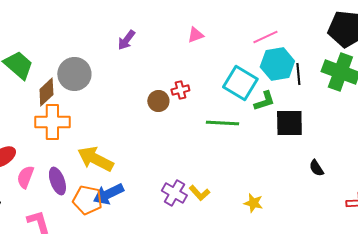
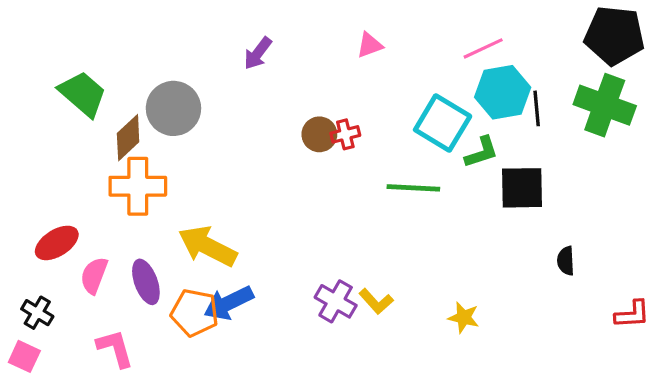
brown circle: (158, 101) -> (319, 134), moved
black semicircle: (316, 168) -> (566, 261), turned 30

